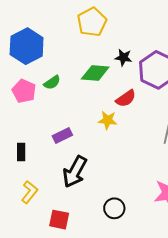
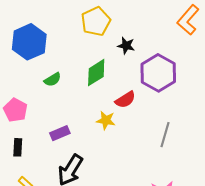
black star: (123, 57) -> (126, 46), moved
green diamond: (95, 73) -> (96, 73), turned -40
pink pentagon: (24, 91) -> (15, 110), moved

